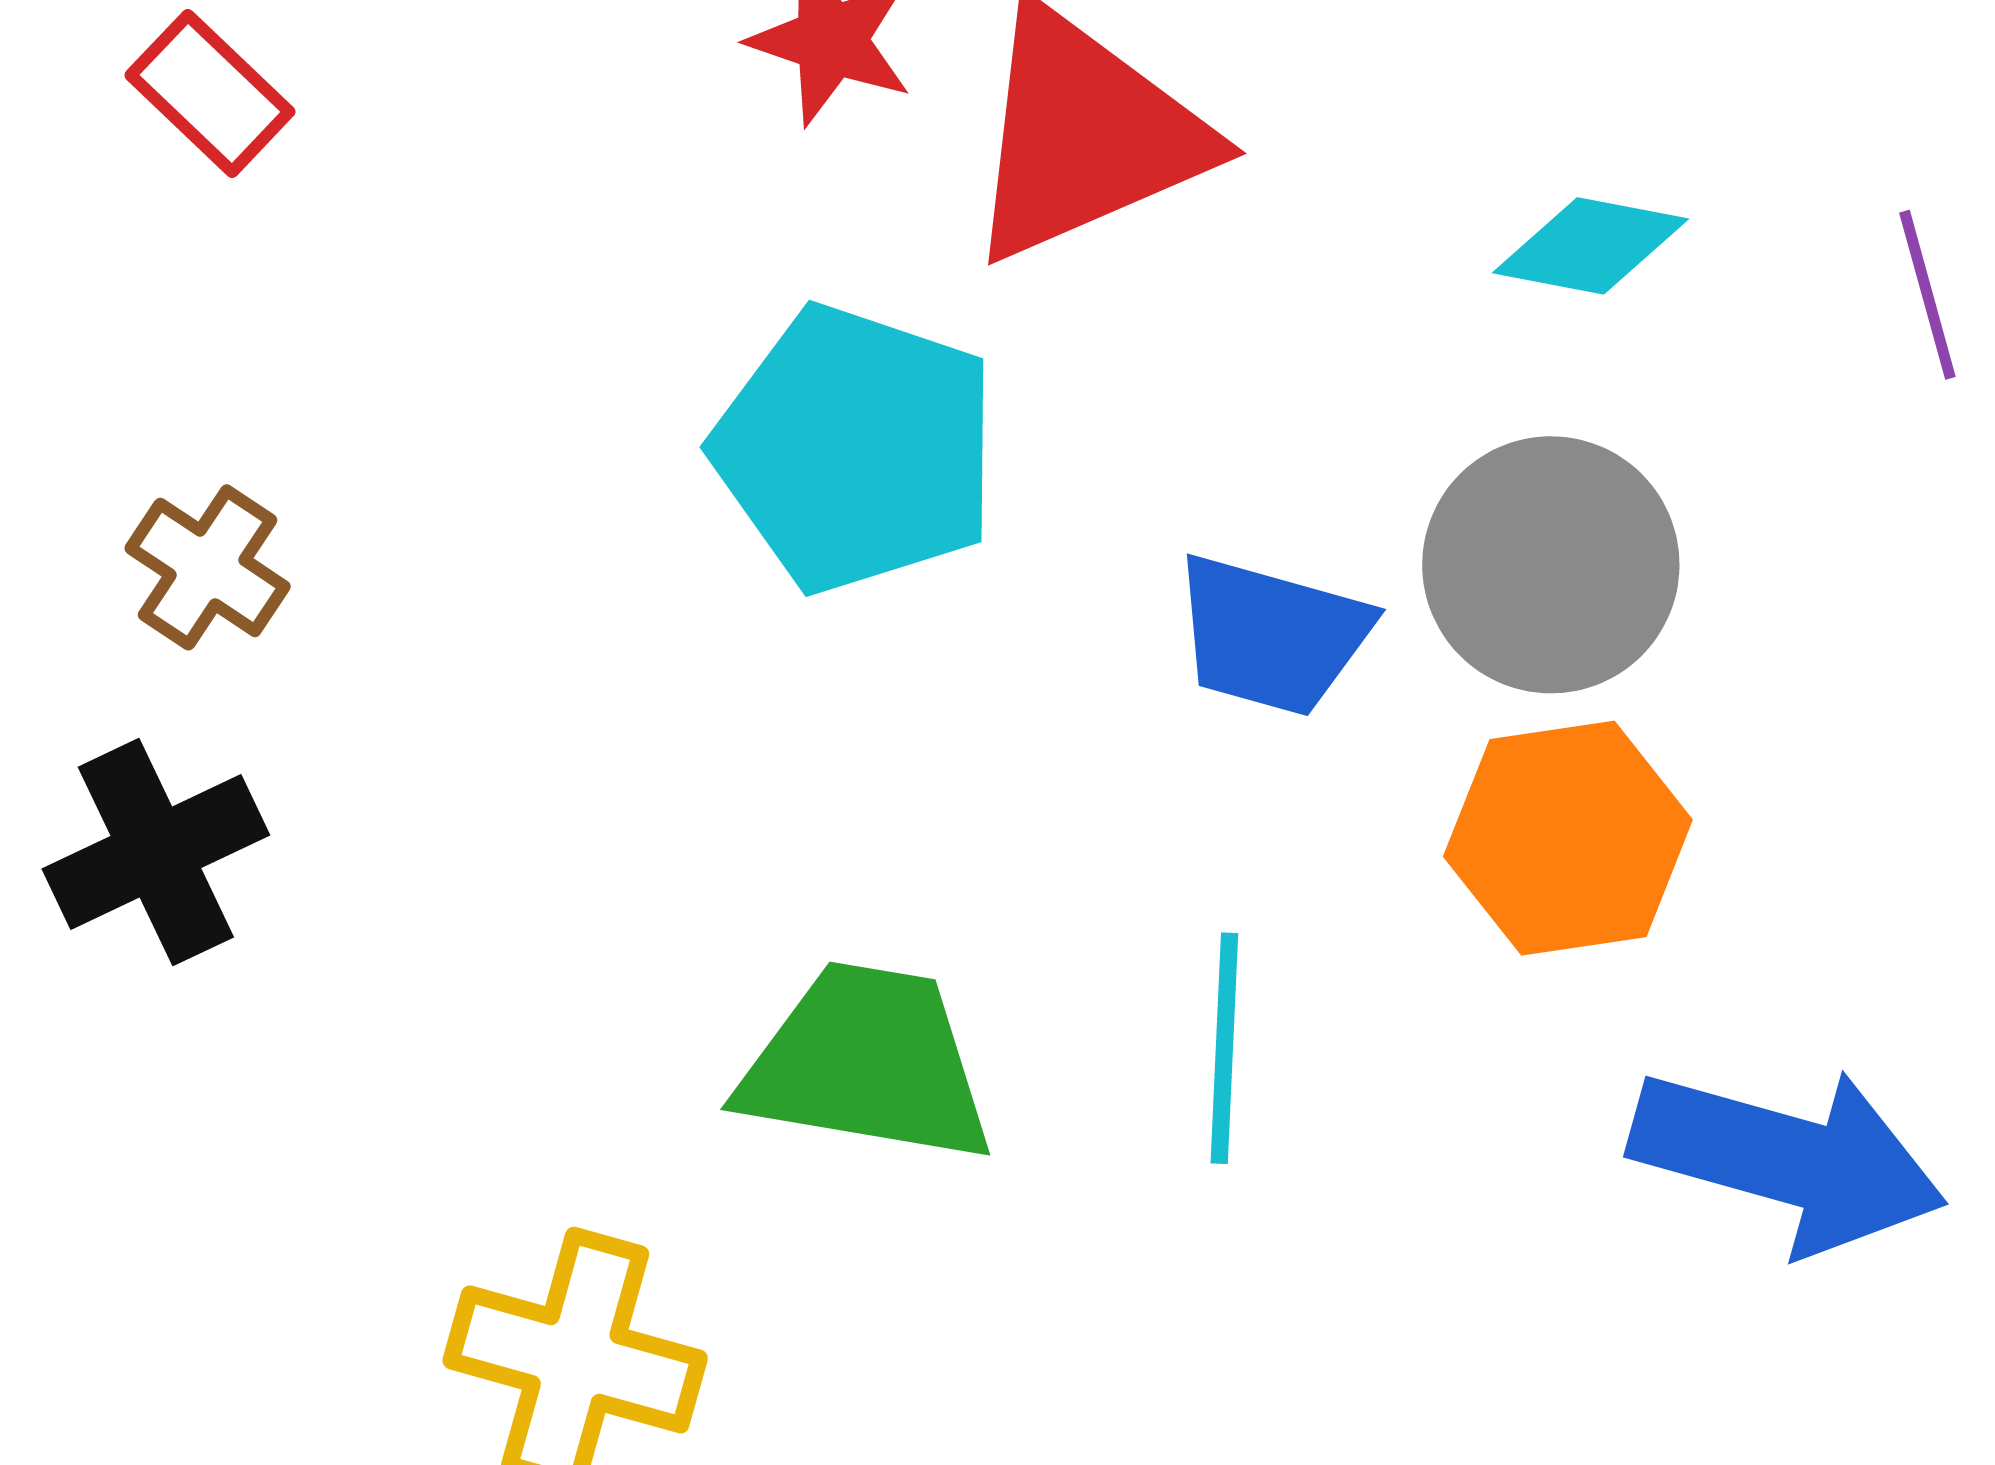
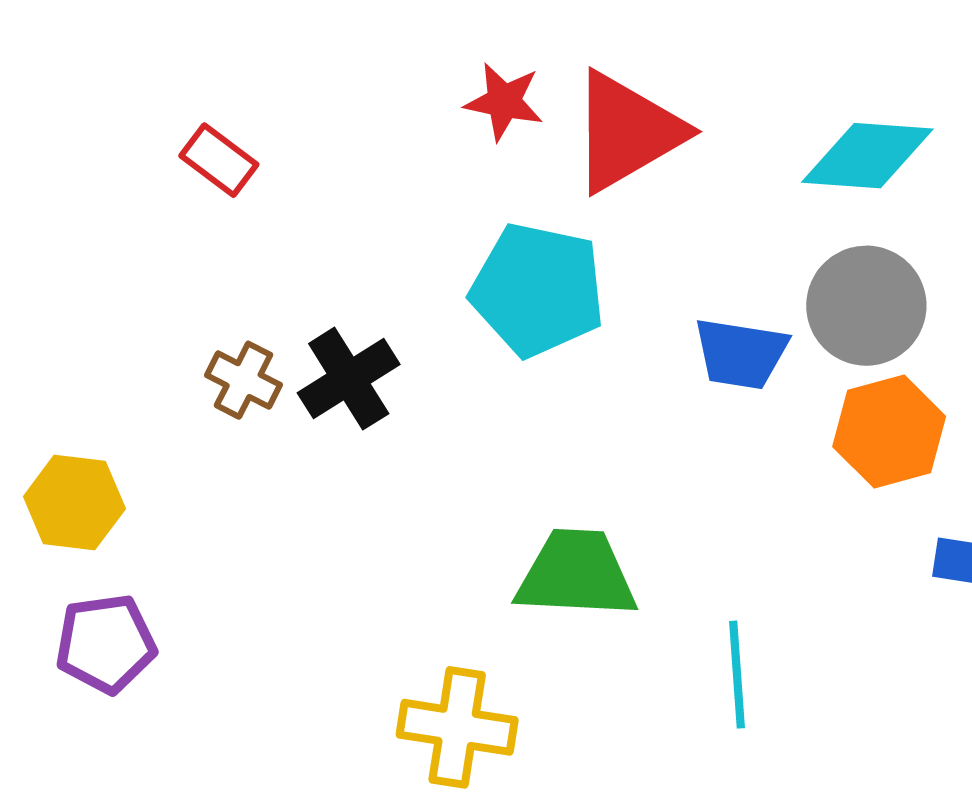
cyan diamond: (1590, 246) -> (867, 156), size x1.5
black cross: (156, 852) -> (349, 379), moved
cyan line: (1224, 1048) -> (737, 675), moved

